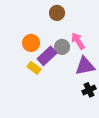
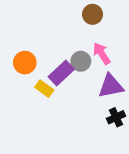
brown circle: (57, 13) -> (93, 14), moved
orange circle: (31, 43) -> (25, 63), moved

